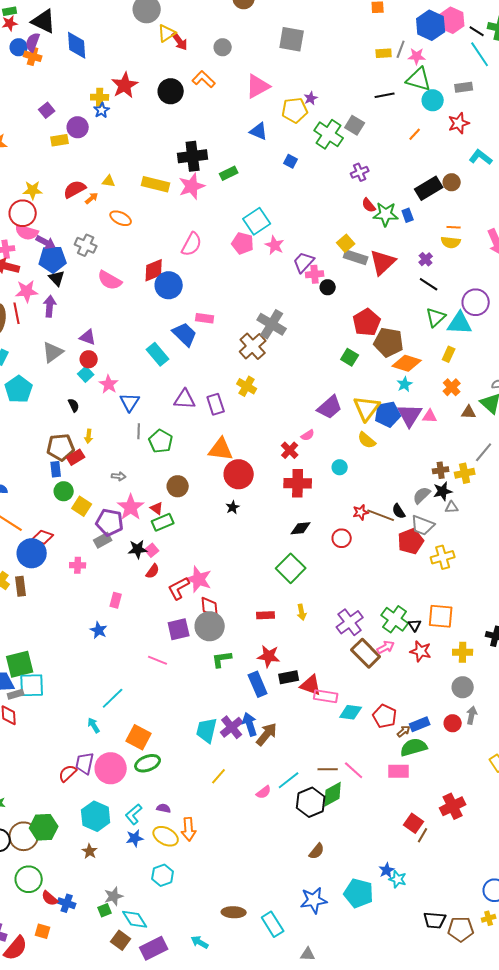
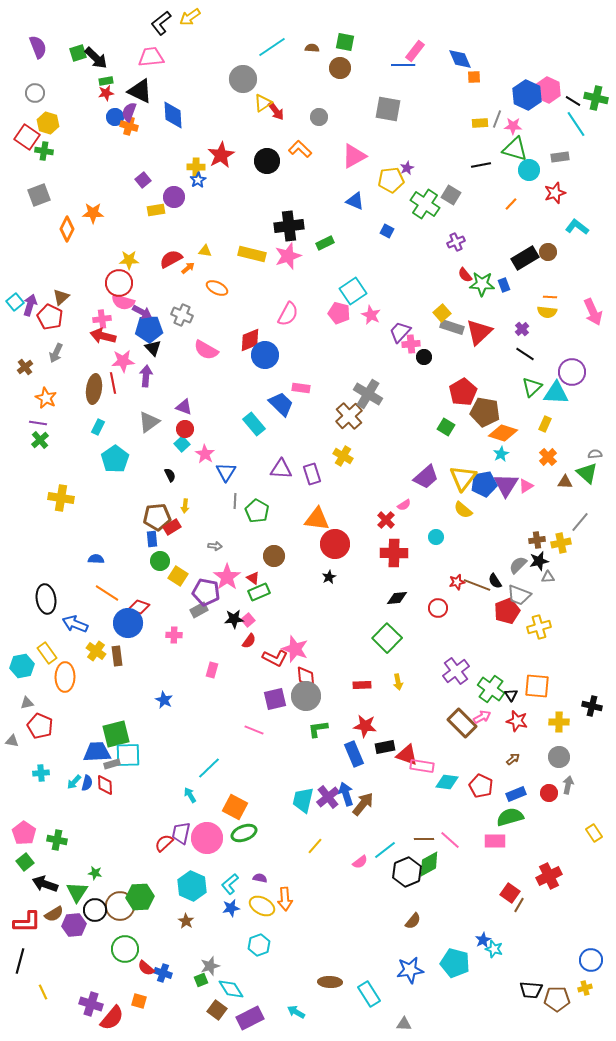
pink triangle: (430, 416) -> (526, 486), turned -35
red L-shape: (179, 588) -> (275, 658), turned -125
purple cross: (350, 622) -> (456, 671), moved
blue star: (99, 630) -> (164, 700), moved
brown arrow: (404, 731) -> (513, 759), moved

